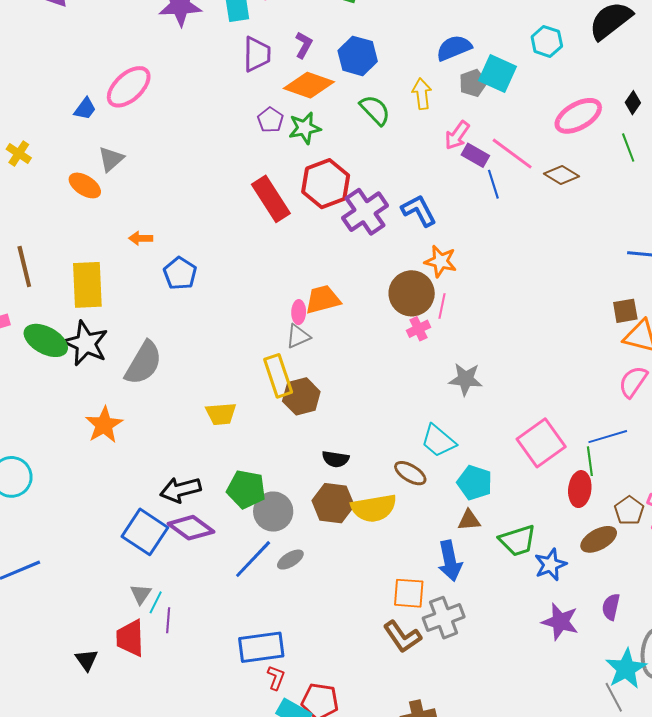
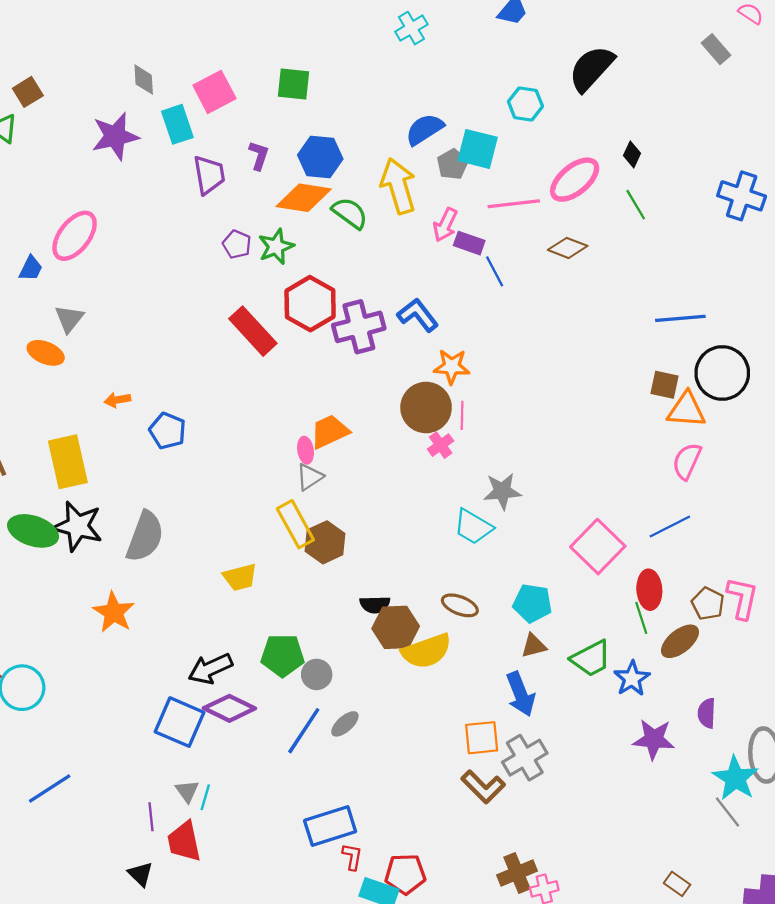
orange diamond: (309, 85) -> (304, 198), moved
yellow arrow: (422, 94) -> (398, 186), size x1.6
pink line: (512, 154) -> (514, 204), moved, turned -33
purple cross: (365, 212) -> (359, 327), turned 30
brown square: (625, 311) -> (664, 385), turned 32
cyan trapezoid: (438, 441) -> (473, 527), moved
green line: (590, 461) -> (641, 618), moved
brown hexagon: (333, 503) -> (396, 627), moved
gray circle: (273, 512) -> (317, 674), size x0.7
purple line: (168, 620) -> (151, 817), moved

